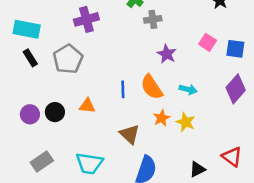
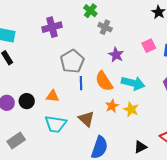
gray cross: (153, 19) -> (105, 27), turned 32
pink square: (208, 42) -> (149, 46), turned 32
gray pentagon: (68, 59) -> (72, 61), moved
cyan arrow: (188, 89) -> (133, 83), size x1.6
cyan trapezoid: (89, 163) -> (56, 124), moved

